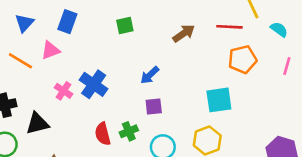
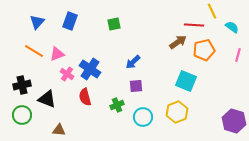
brown arrow: (184, 33) -> (178, 42), moved
pink triangle: (50, 50) -> (57, 54), moved
cyan square: (219, 100) -> (186, 81), turned 30
black triangle: (37, 123) -> (47, 99), turned 36
red semicircle: (103, 134) -> (85, 97), moved

